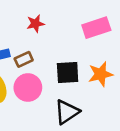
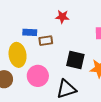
pink circle: (28, 88) -> (38, 76), moved

